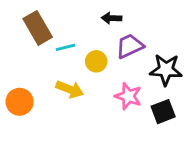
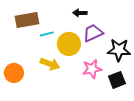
brown rectangle: (38, 28) -> (27, 20), turned -70
yellow circle: (96, 61) -> (69, 44), size x1.5
pink star: (128, 96) -> (92, 69), turned -30

